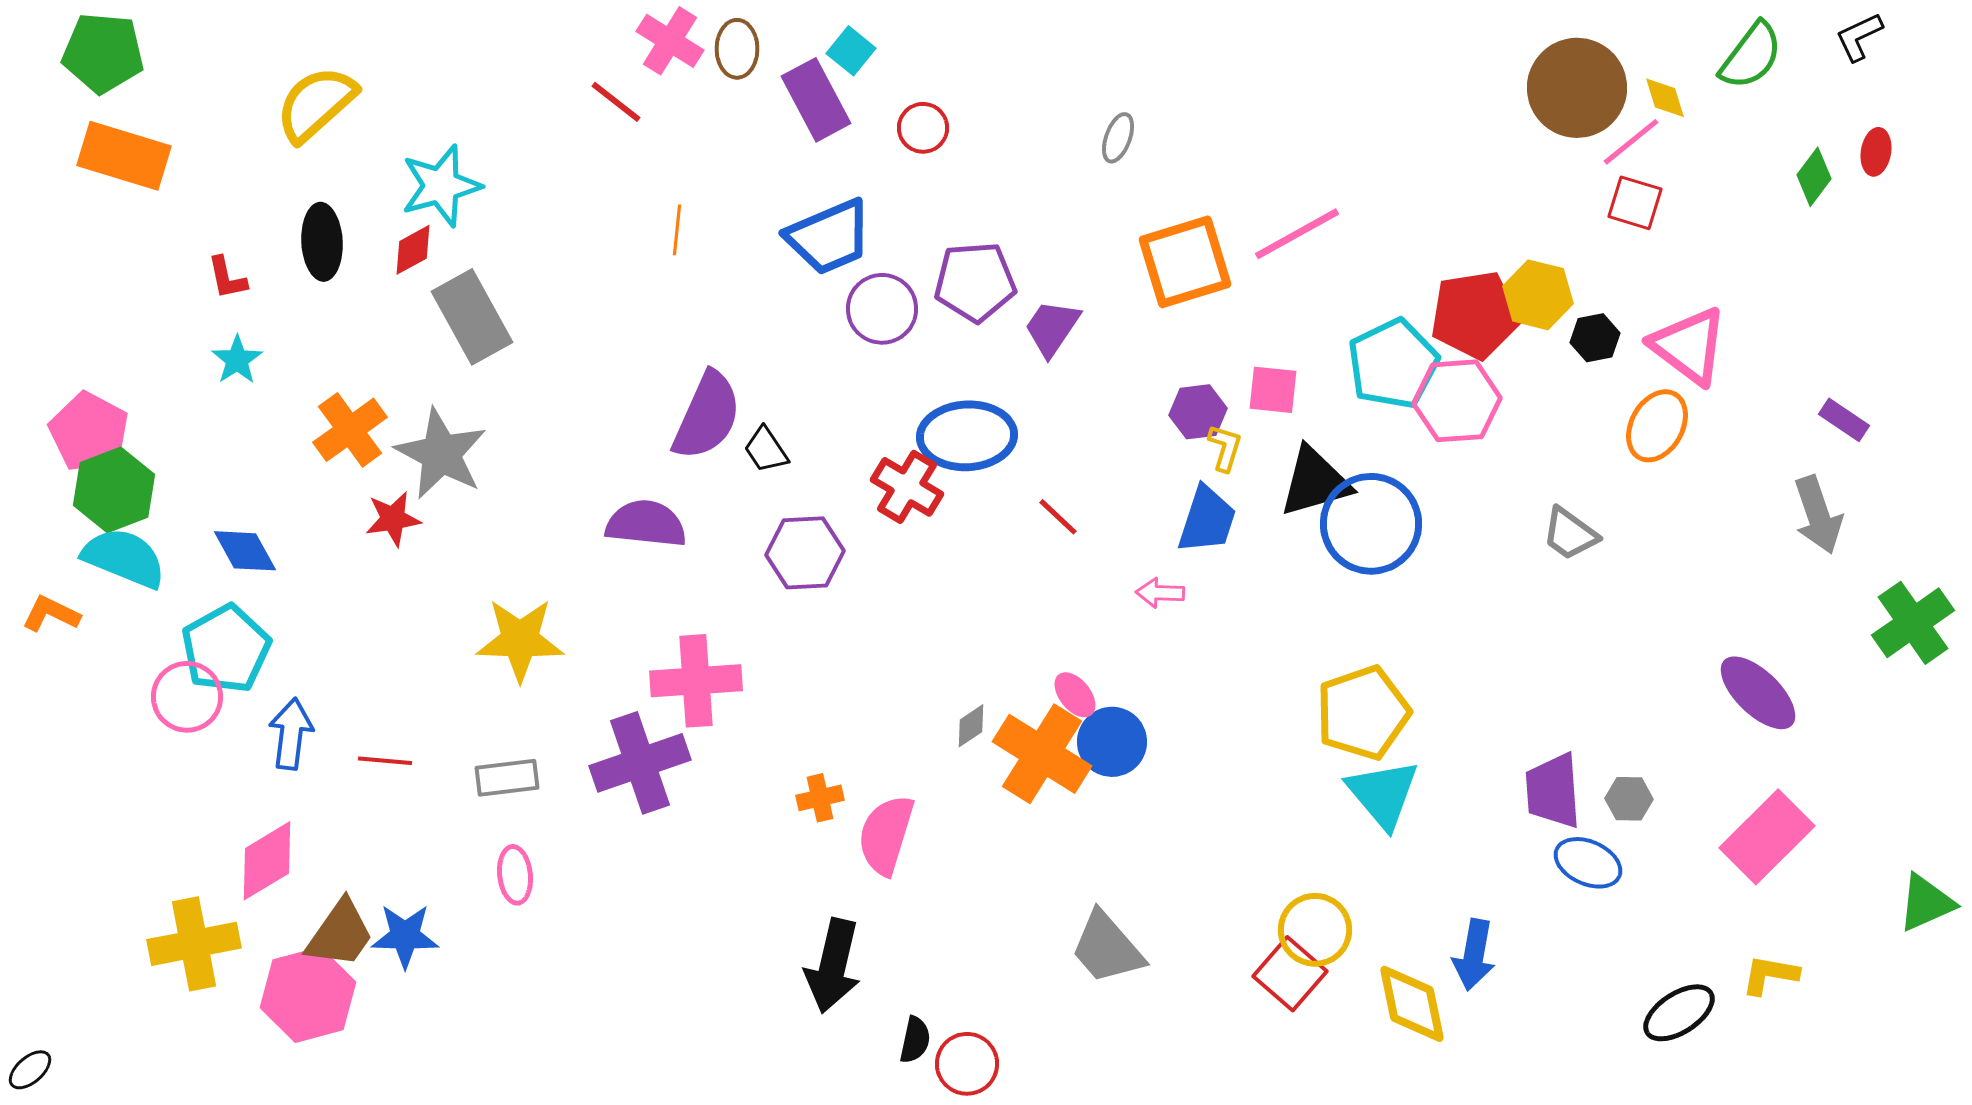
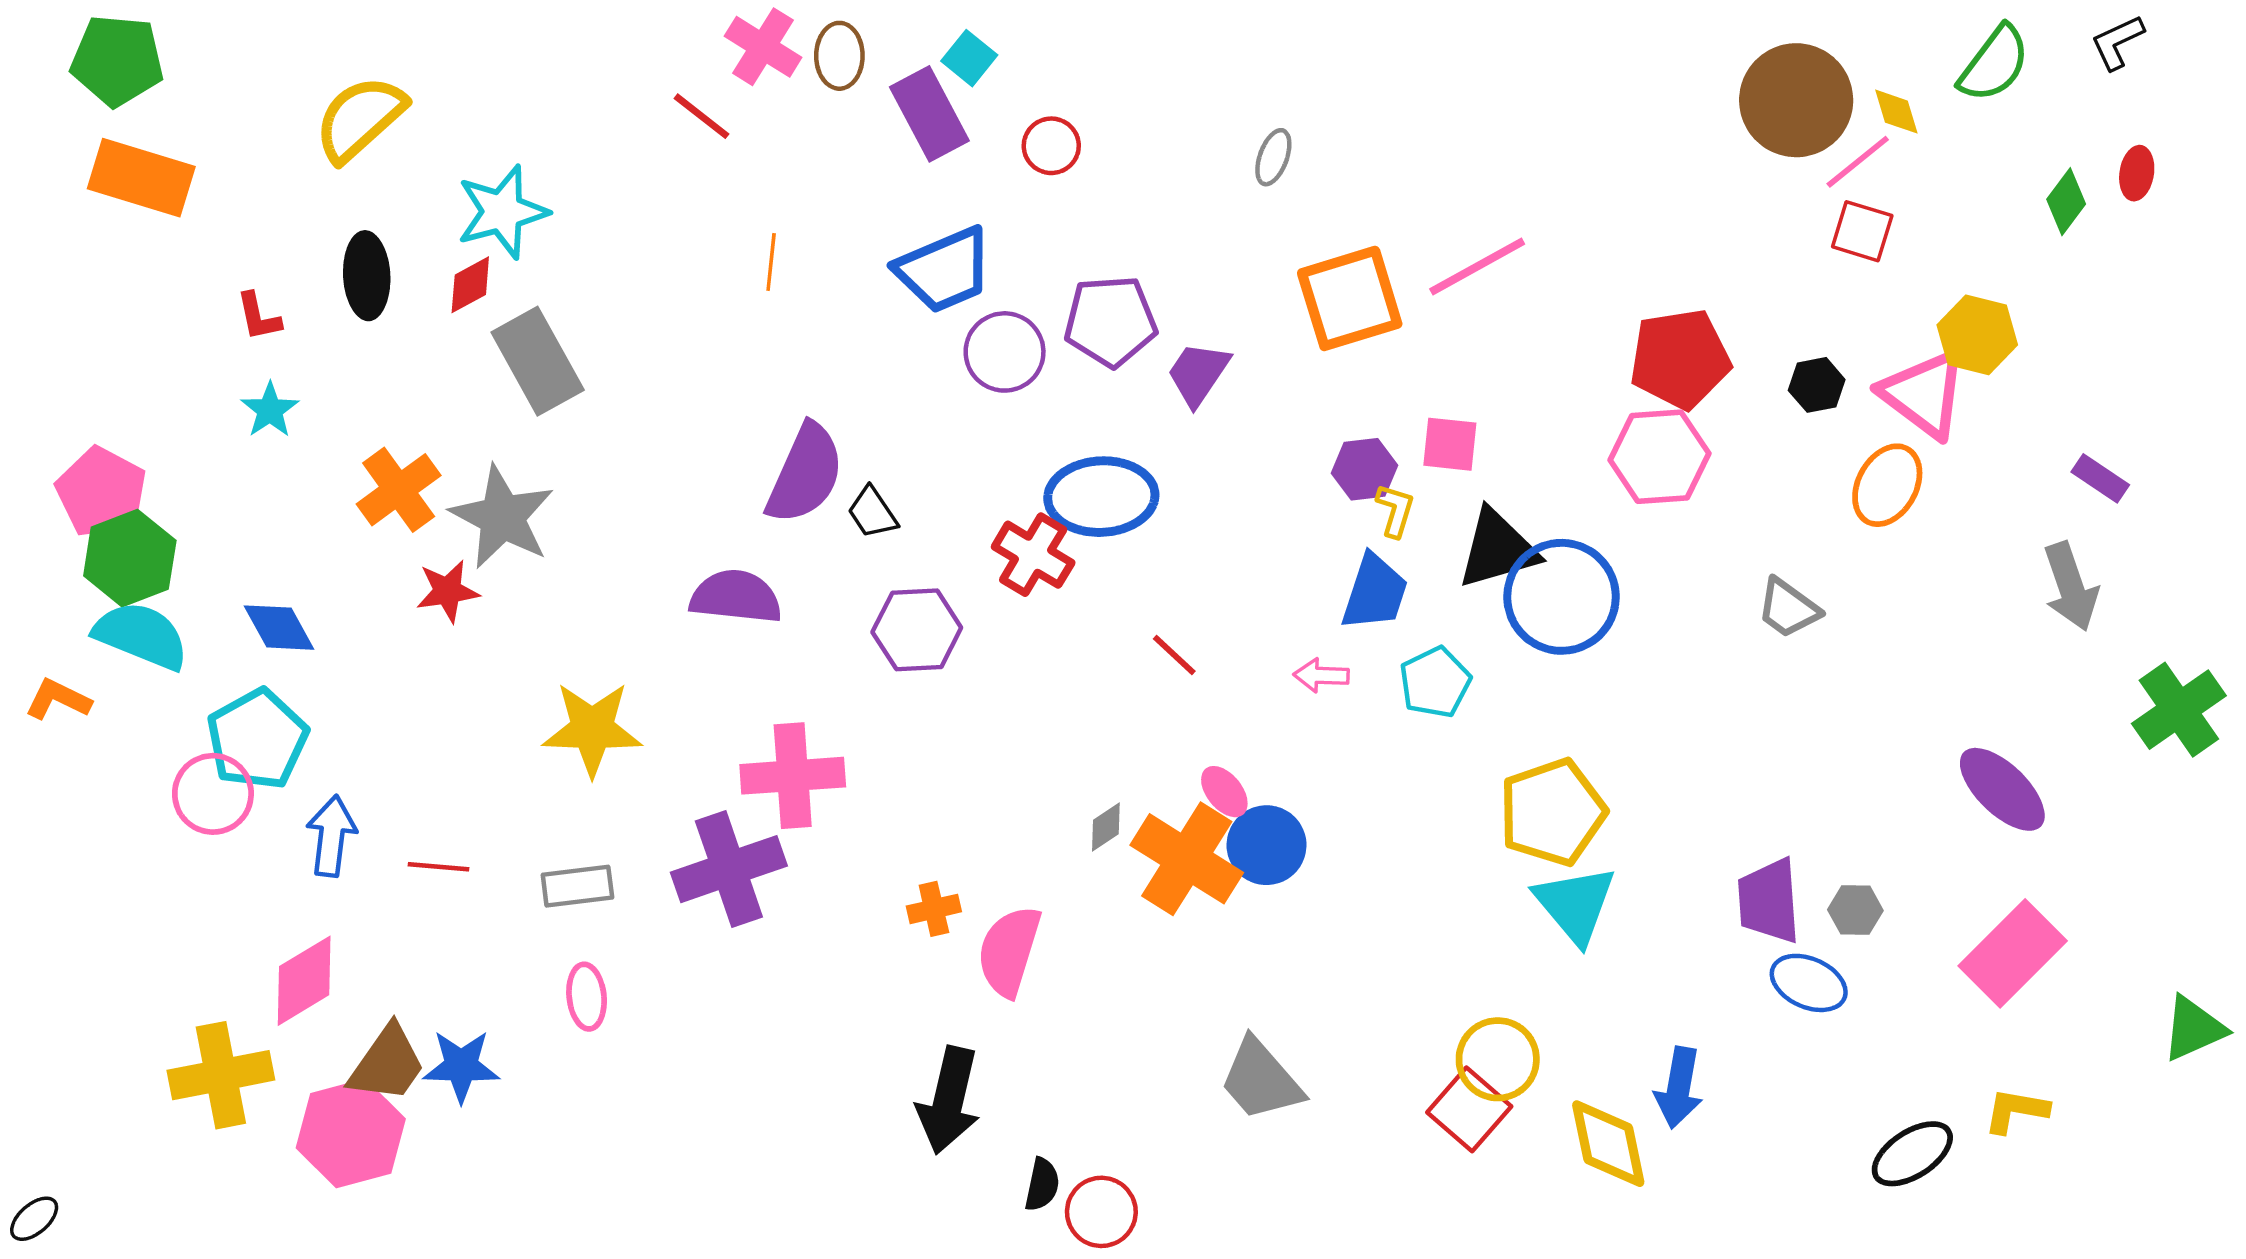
yellow hexagon: (1538, 295) -> (1977, 335), moved
cyan pentagon: (1393, 364) -> (1435, 682), moved, size x0.7
red line: (1058, 517) -> (1174, 655), moved

